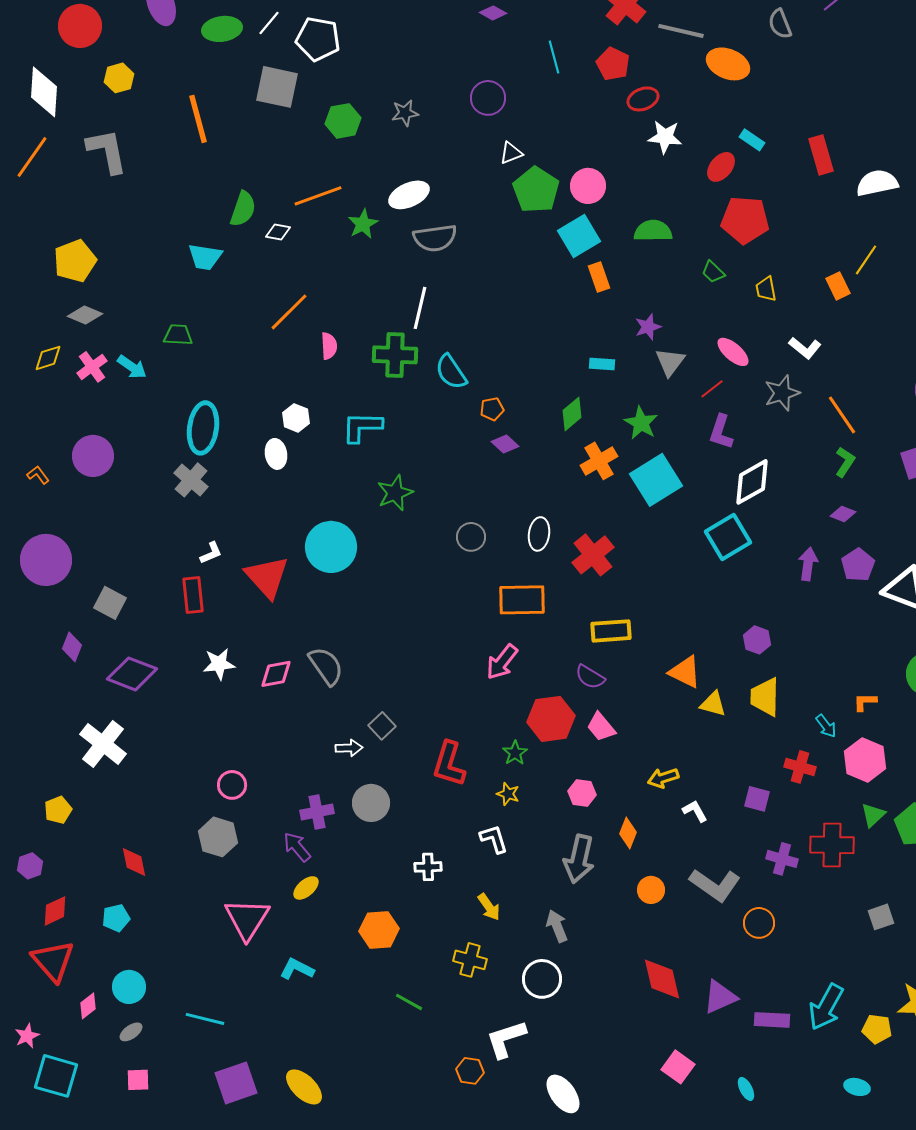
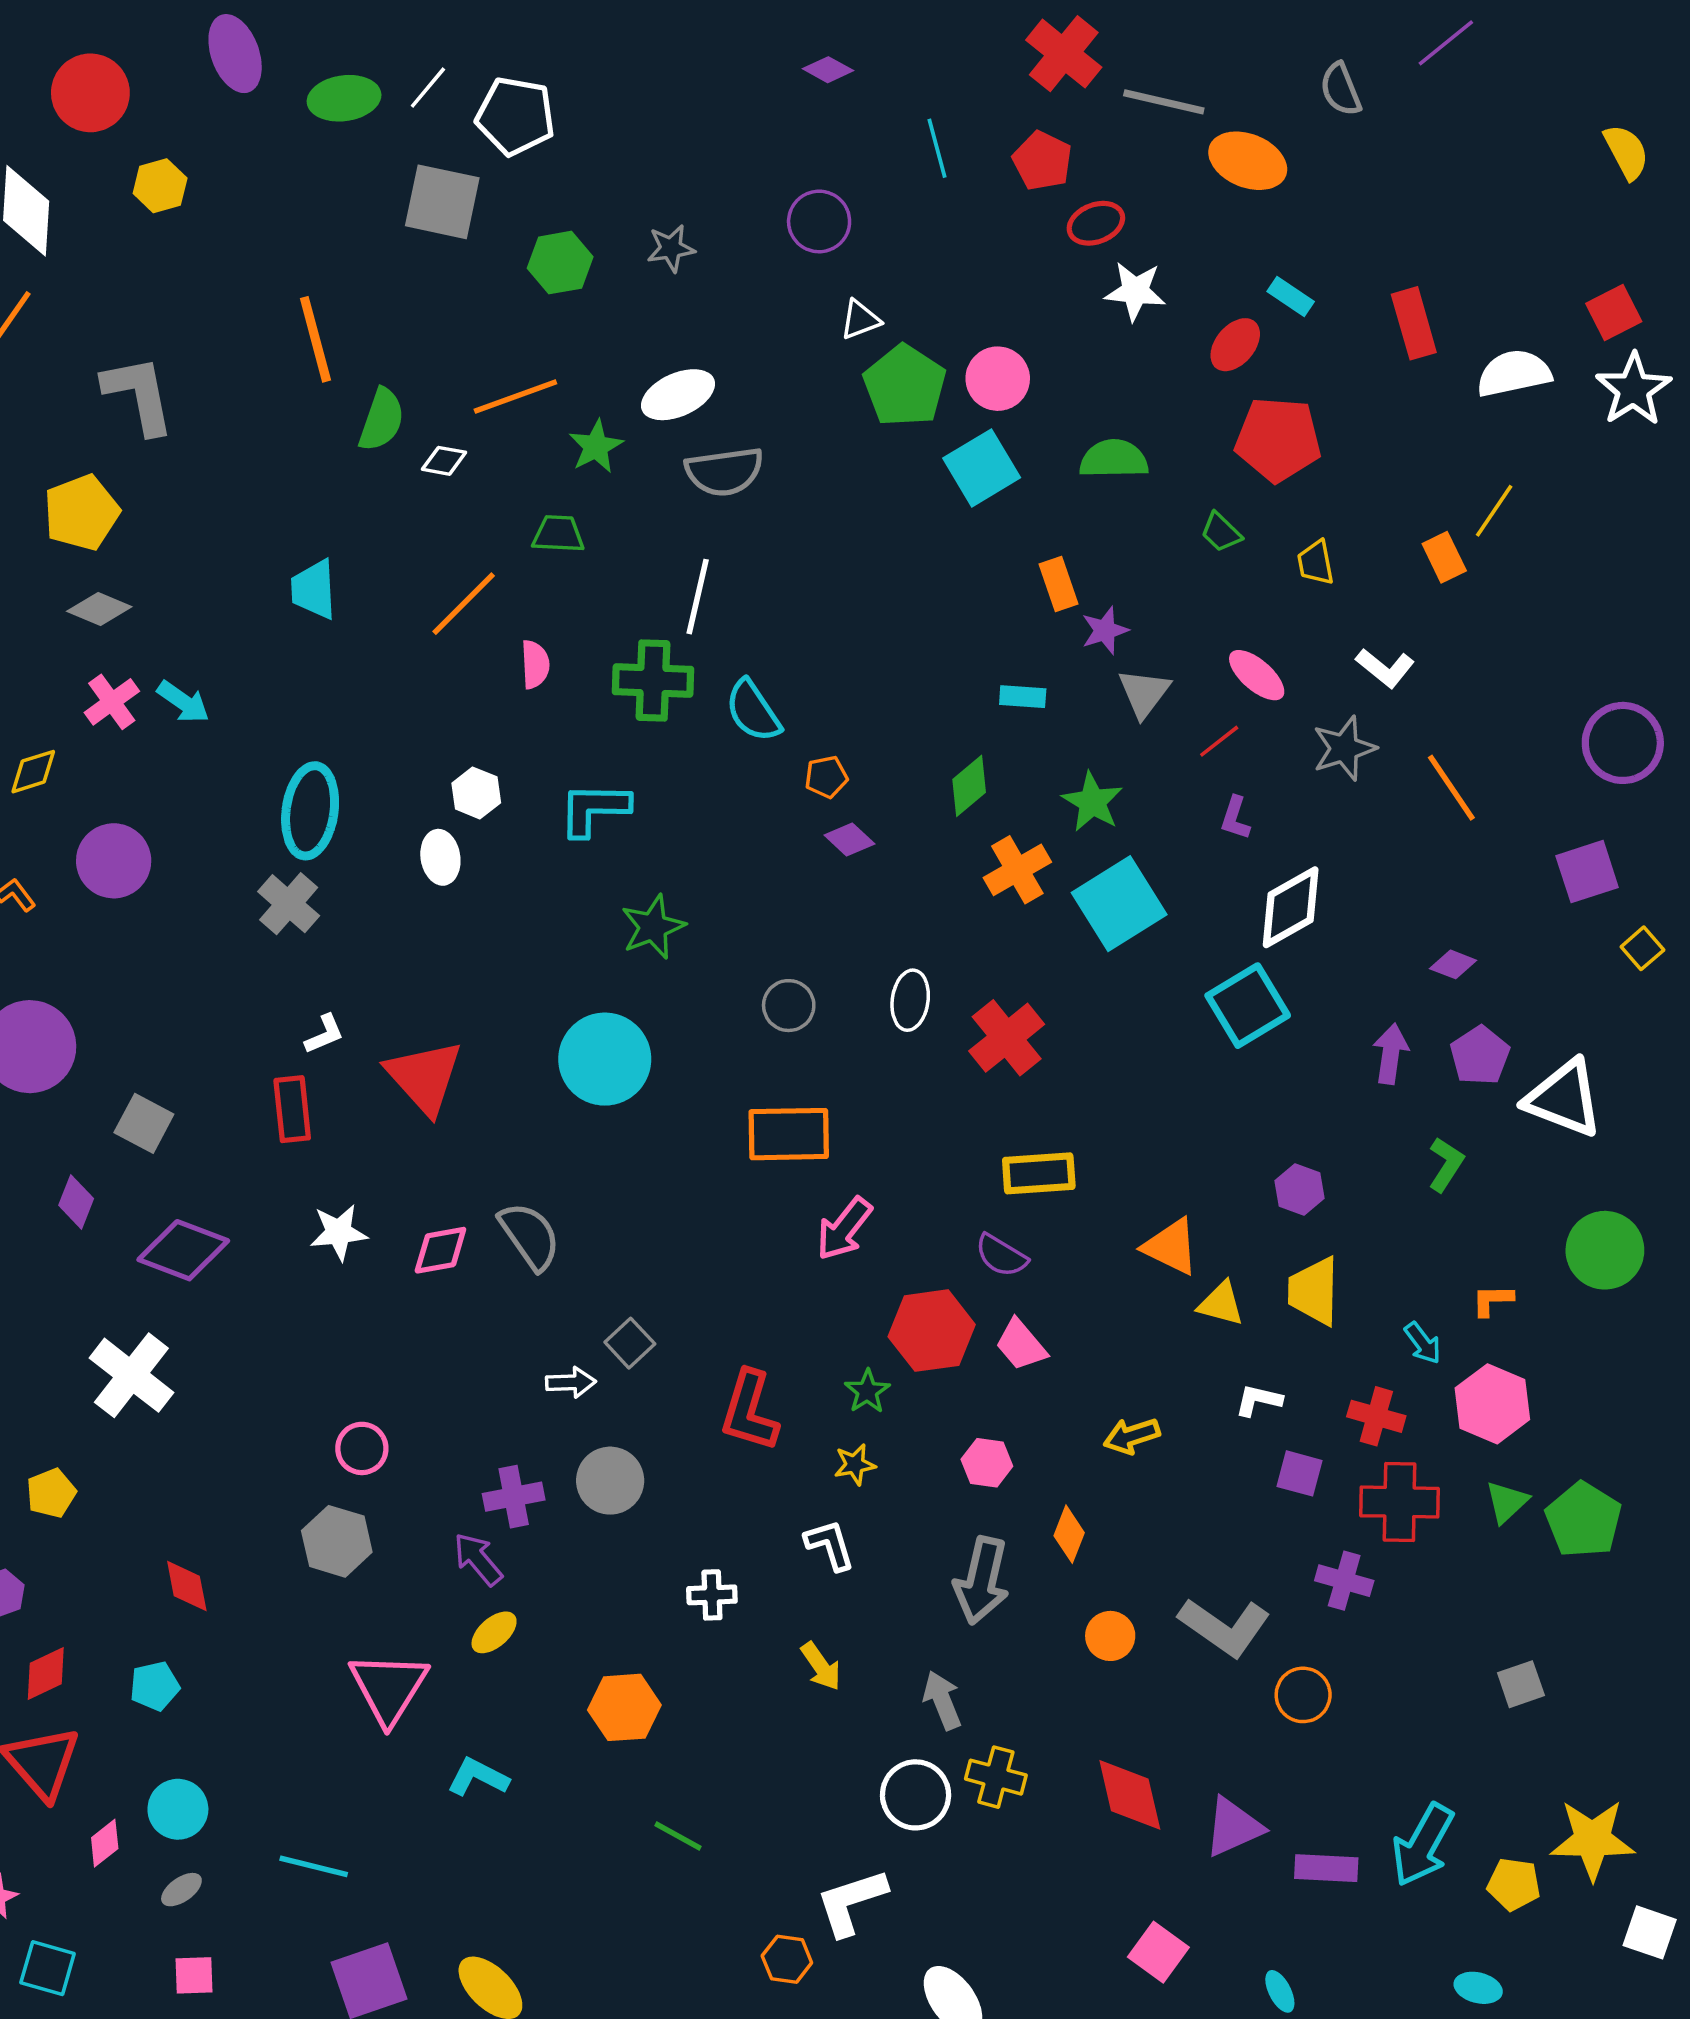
orange line: (198, 119) -> (315, 339), moved
gray L-shape: (107, 151) -> (139, 395), moved
cyan trapezoid: (205, 257) -> (314, 589), moved, turned 78
orange rectangle: (599, 277) -> (1058, 584), moved
green trapezoid: (178, 335) -> (558, 534), moved
yellow diamond: (48, 358) -> (33, 772), moved
purple L-shape: (721, 432) -> (1235, 818), size x0.7
green L-shape: (845, 462) -> (1446, 1164), moved
cyan circle: (331, 547) -> (605, 1059), moved
orange rectangle: (522, 600) -> (789, 1134), moved
yellow star: (508, 794) -> (855, 1465), turned -30
white L-shape: (695, 811) -> (1258, 1400), moved, turned -48
red cross: (832, 845) -> (1400, 1502), moved
yellow cross: (470, 960) -> (996, 1777), moved
cyan square: (56, 1076) -> (48, 1968), size x0.7

